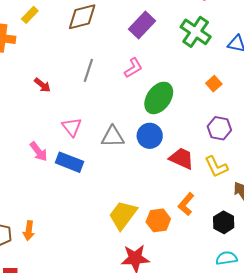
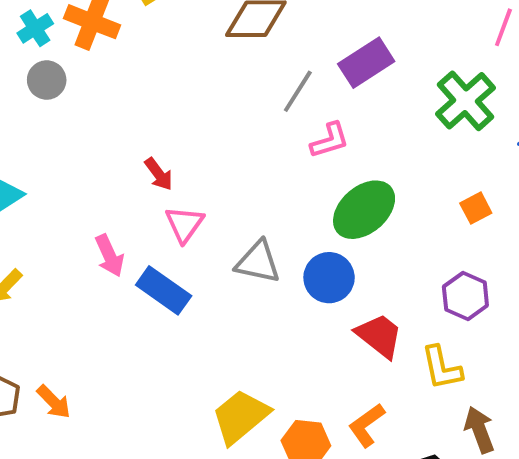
gray line: (88, 70) -> (298, 91), moved
red arrow: (42, 85) -> (159, 174), moved
orange arrow: (29, 231) -> (54, 402), turned -66

